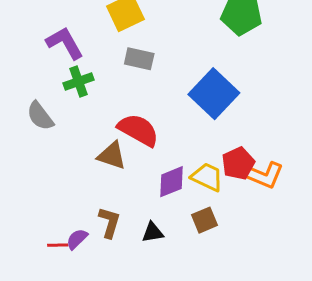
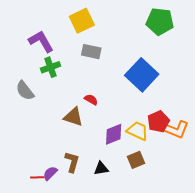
red semicircle: (138, 130) -> (91, 100), size x0.5

